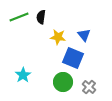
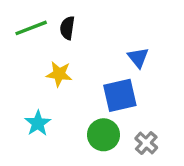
yellow star: (58, 37) -> (59, 74), moved
blue square: (73, 58) -> (120, 95), turned -35

